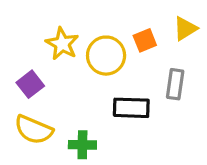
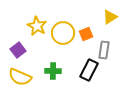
orange square: (145, 40) -> (86, 34), moved
black rectangle: (131, 108) -> (89, 70), moved, turned -65
green cross: (82, 145) -> (53, 71), moved

